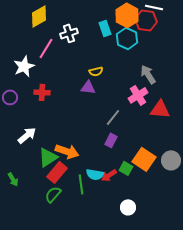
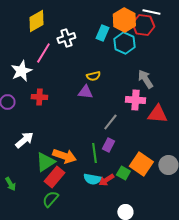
cyan rectangle: (105, 28) -> (102, 33), turned 42
pink cross: (138, 95) -> (135, 100), turned 36
green line: (81, 184) -> (94, 153), moved

